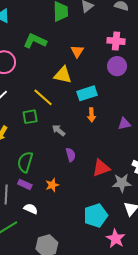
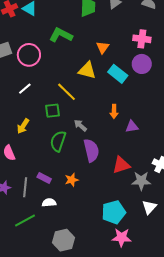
cyan rectangle: (87, 93) -> (118, 74), moved, turned 54
purple triangle: (124, 124) -> (132, 127), moved
purple semicircle: (71, 155) -> (91, 150), size x1.6
green semicircle: (25, 162) -> (58, 141), moved
white semicircle: (31, 209) -> (49, 203), turned -32
pink star: (116, 239) -> (122, 237), moved, turned -30

